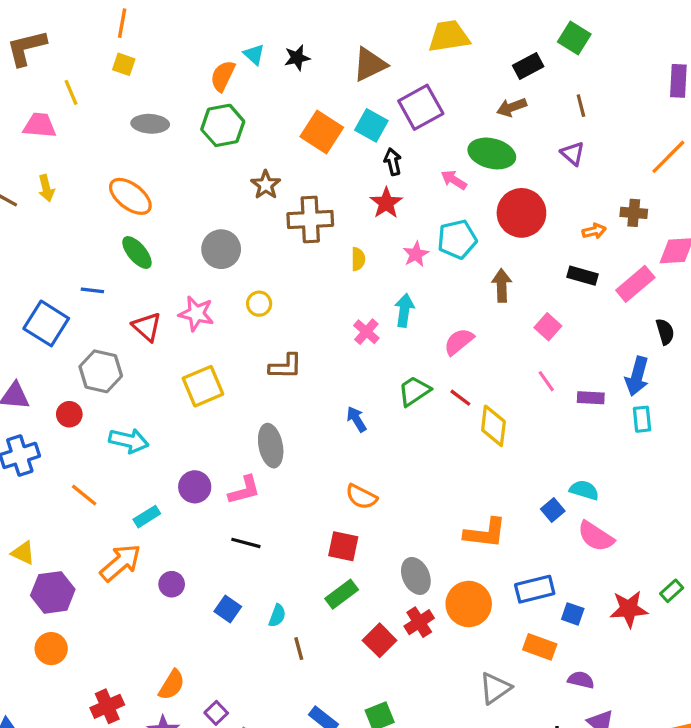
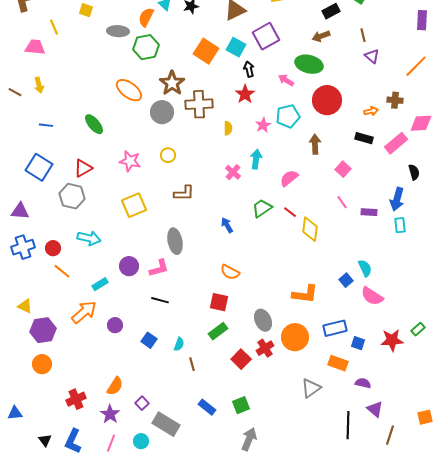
gray ellipse: (150, 124) -> (118, 31), moved
purple triangle: (573, 153) -> (372, 56), moved
brown star: (266, 185) -> (172, 83), size x1.4
orange ellipse: (130, 196) -> (129, 90), moved
gray circle: (221, 249) -> (162, 112), moved
blue line: (92, 290) -> (46, 125), moved
red triangle: (147, 327) -> (83, 168), moved, turned 48
red circle: (69, 414) -> (53, 248), moved
cyan semicircle: (584, 490) -> (365, 268), turned 48

